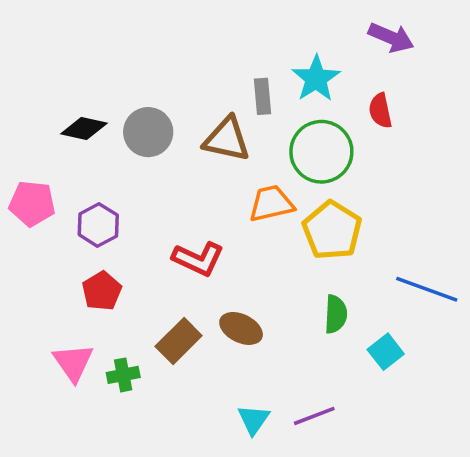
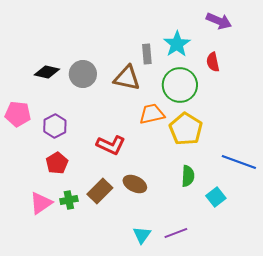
pink triangle: (73, 362) -> (41, 203), turned 30
green cross: (123, 375) -> (69, 200), moved

